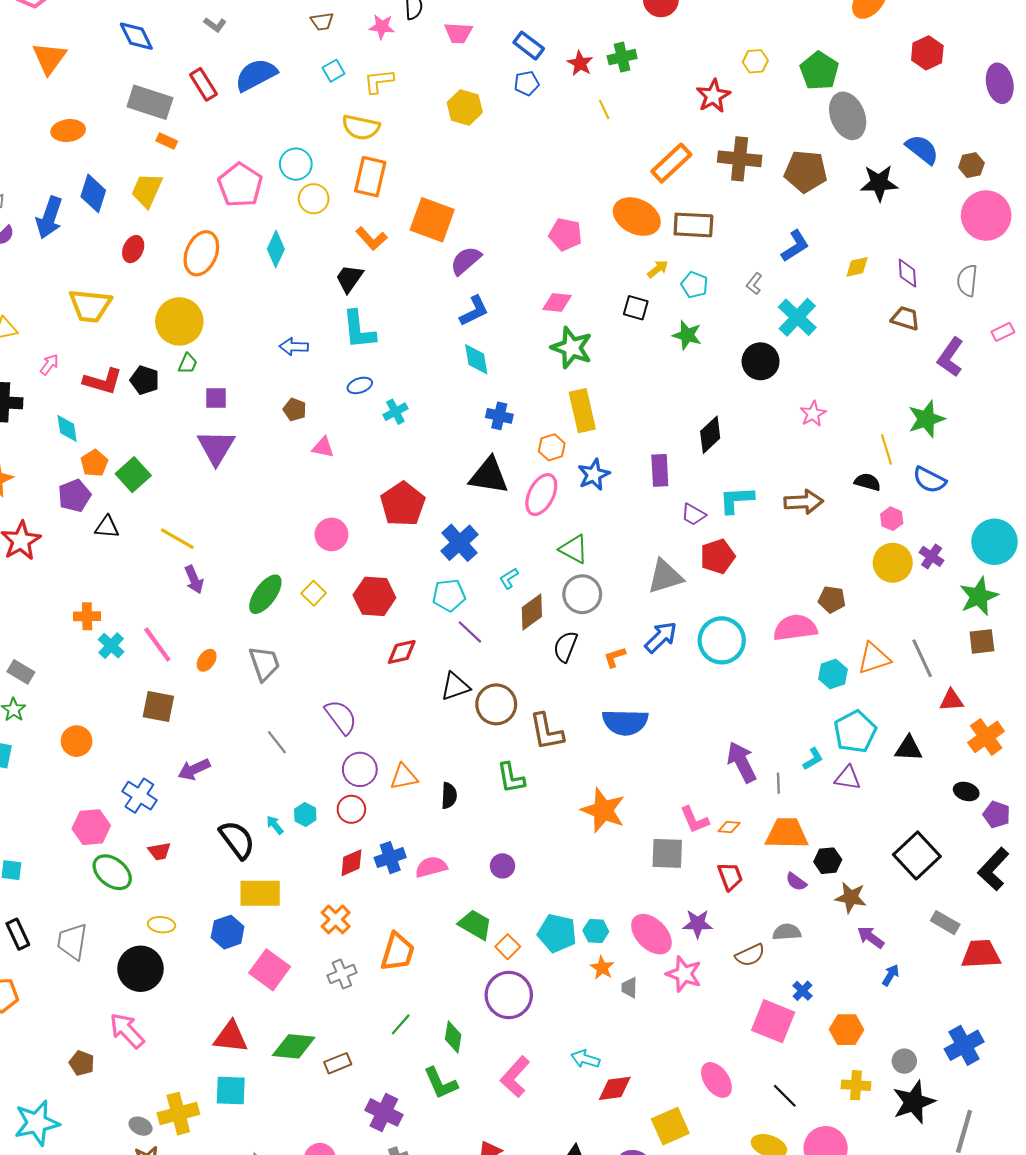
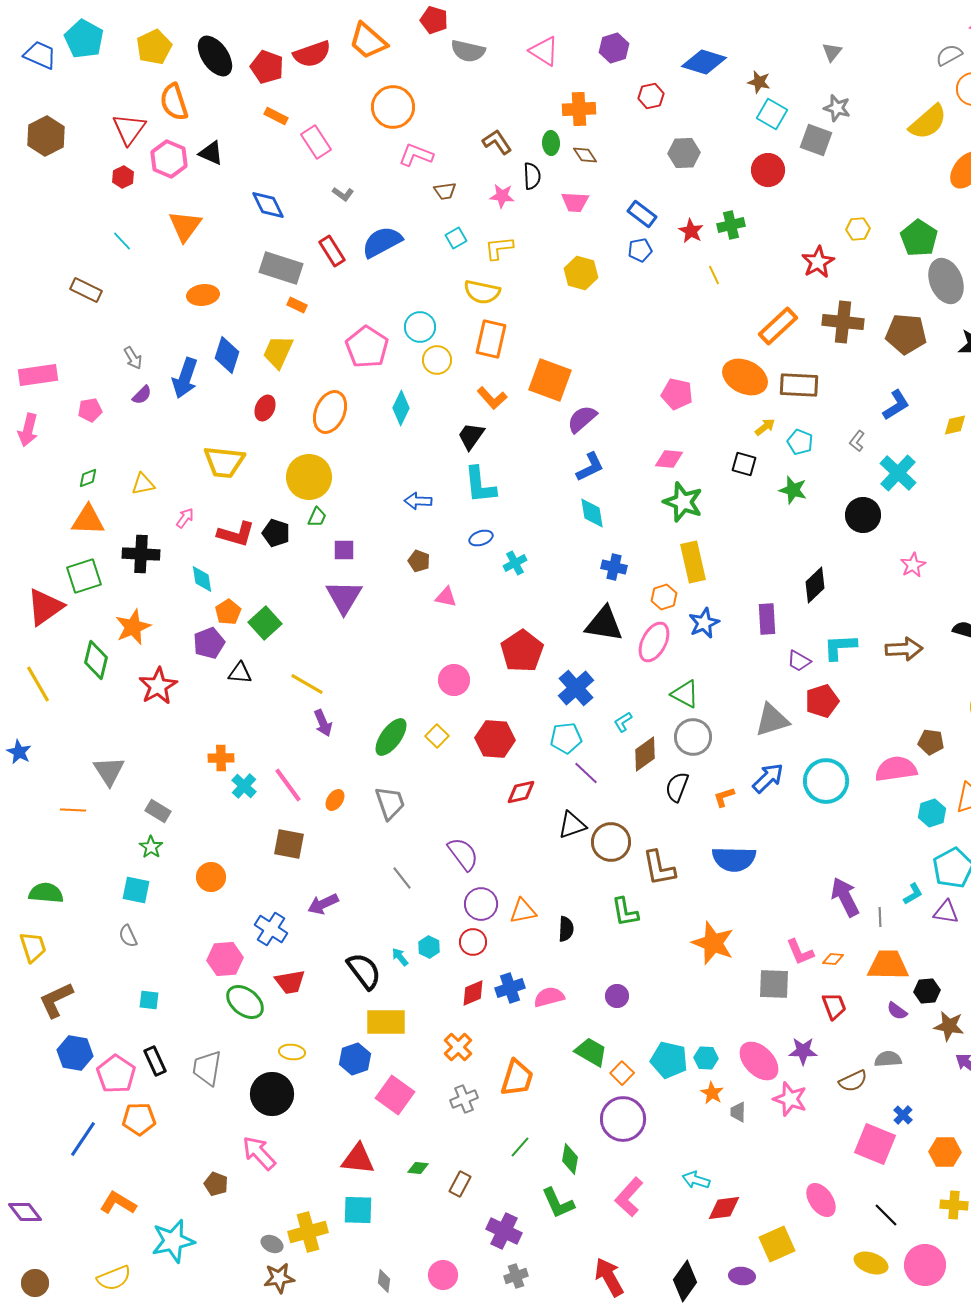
red trapezoid: (159, 851) -> (290, 982), size x1.4
green diamond: (294, 1046) -> (418, 1168), size x0.5
brown rectangle: (338, 1063) -> (460, 1184), turned -40

